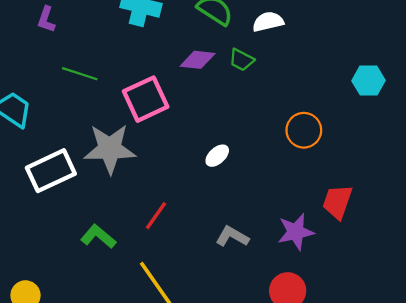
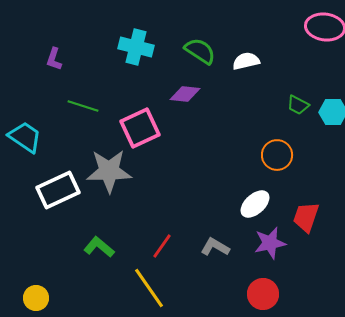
green trapezoid: (241, 60) -> (298, 105), moved
white ellipse: (217, 156) -> (255, 204), moved, size x1.4
red line: (156, 216) -> (162, 246), moved

